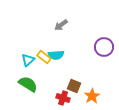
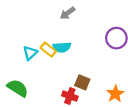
green semicircle: (28, 84) -> (18, 88), moved
orange star: (92, 96) -> (115, 94), moved

